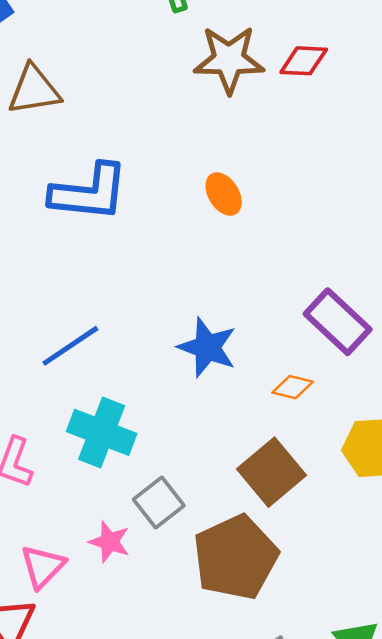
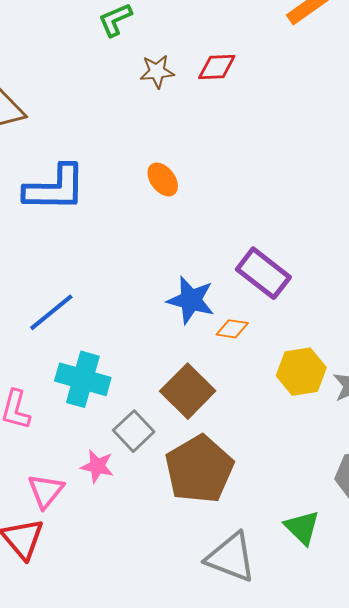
brown star: (229, 60) -> (157, 71), size x0.6
blue star: (207, 347) -> (191, 300), moved
brown square: (272, 472) -> (188, 391), moved

